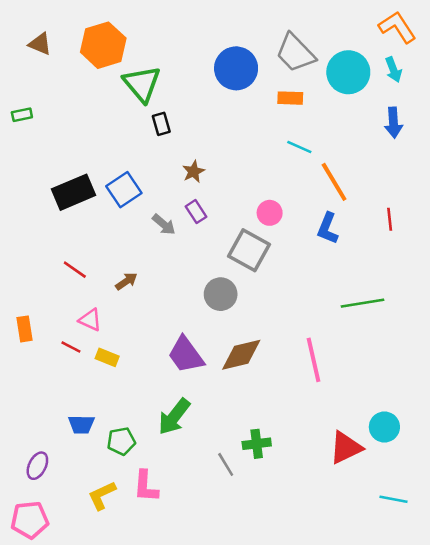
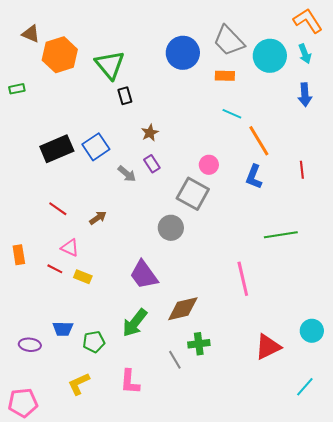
orange hexagon: (103, 45) -> (60, 55), moved
brown diamond: (241, 355) -> (183, 309), moved
cyan circle: (384, 427) -> (312, 331), moved
purple ellipse: (37, 466) -> (30, 345), moved, turned 70
pink L-shape: (146, 486) -> (130, 382), moved
cyan line: (393, 499) -> (305, 387), turned -60

